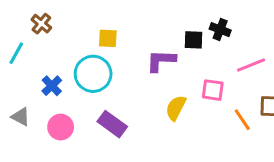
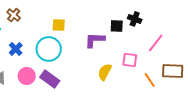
pink line: (251, 65) -> (156, 43), turned -30
blue cross: (52, 86) -> (16, 49), moved
purple rectangle: (112, 124) -> (50, 79), moved
pink circle: (61, 127) -> (27, 76), moved

